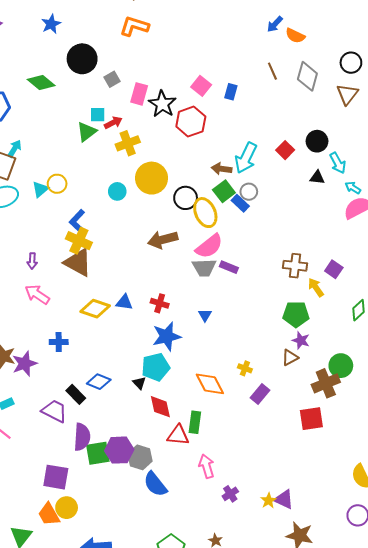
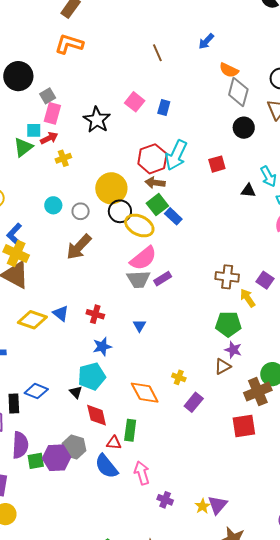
orange semicircle: (295, 36) -> (229, 70), moved
brown line: (272, 71) -> (157, 53), moved
pink rectangle: (139, 94) -> (52, 113), moved
red hexagon: (191, 122) -> (152, 159), moved
black circle: (317, 141) -> (244, 128), moved
yellow cross: (128, 143) -> (63, 158), size x0.7
red square: (285, 150) -> (217, 164), turned 30
cyan arrow: (246, 158) -> (176, 155), moved
yellow circle: (152, 178) -> (111, 188), moved
gray circle: (249, 192) -> (81, 211), moved
yellow ellipse: (205, 213) -> (139, 226), turned -40
brown arrow: (163, 240) -> (79, 247), moved, turned -32
purple rectangle: (229, 267) -> (163, 279), turned -54
blue triangle: (124, 302) -> (61, 313), turned 30
blue star: (167, 336) -> (102, 347), size x0.7
black rectangle: (76, 394) -> (14, 404), turned 42
red triangle: (178, 435) -> (114, 443), size x0.7
green square: (98, 453) -> (36, 461), size x0.7
gray hexagon: (140, 457) -> (74, 447), moved
blue semicircle: (155, 484) -> (106, 466), moved
purple cross: (230, 494) -> (165, 500), turned -35
purple triangle: (284, 499) -> (218, 505), turned 45

